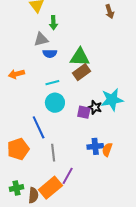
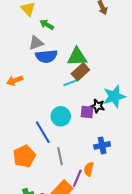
green arrow: (53, 23) -> (47, 25), turned 128
blue semicircle: (50, 54) -> (46, 56), size x1.5
cyan line: (52, 83) -> (70, 83), moved
cyan circle: (55, 103) -> (61, 116), moved
orange semicircle: (107, 150) -> (89, 169), moved

